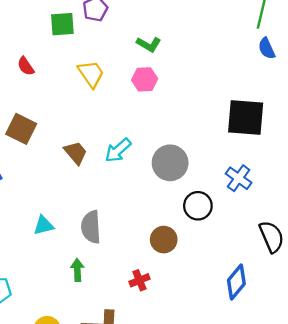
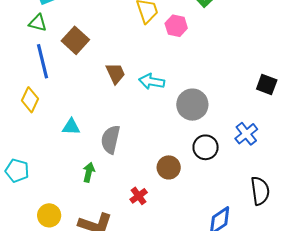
pink hexagon: (145, 79) -> (176, 26), moved
black square: (246, 118) -> (267, 85), size x0.6
cyan arrow: (118, 150) -> (152, 81), turned 35
red cross: (139, 280) -> (139, 196), turned -30

